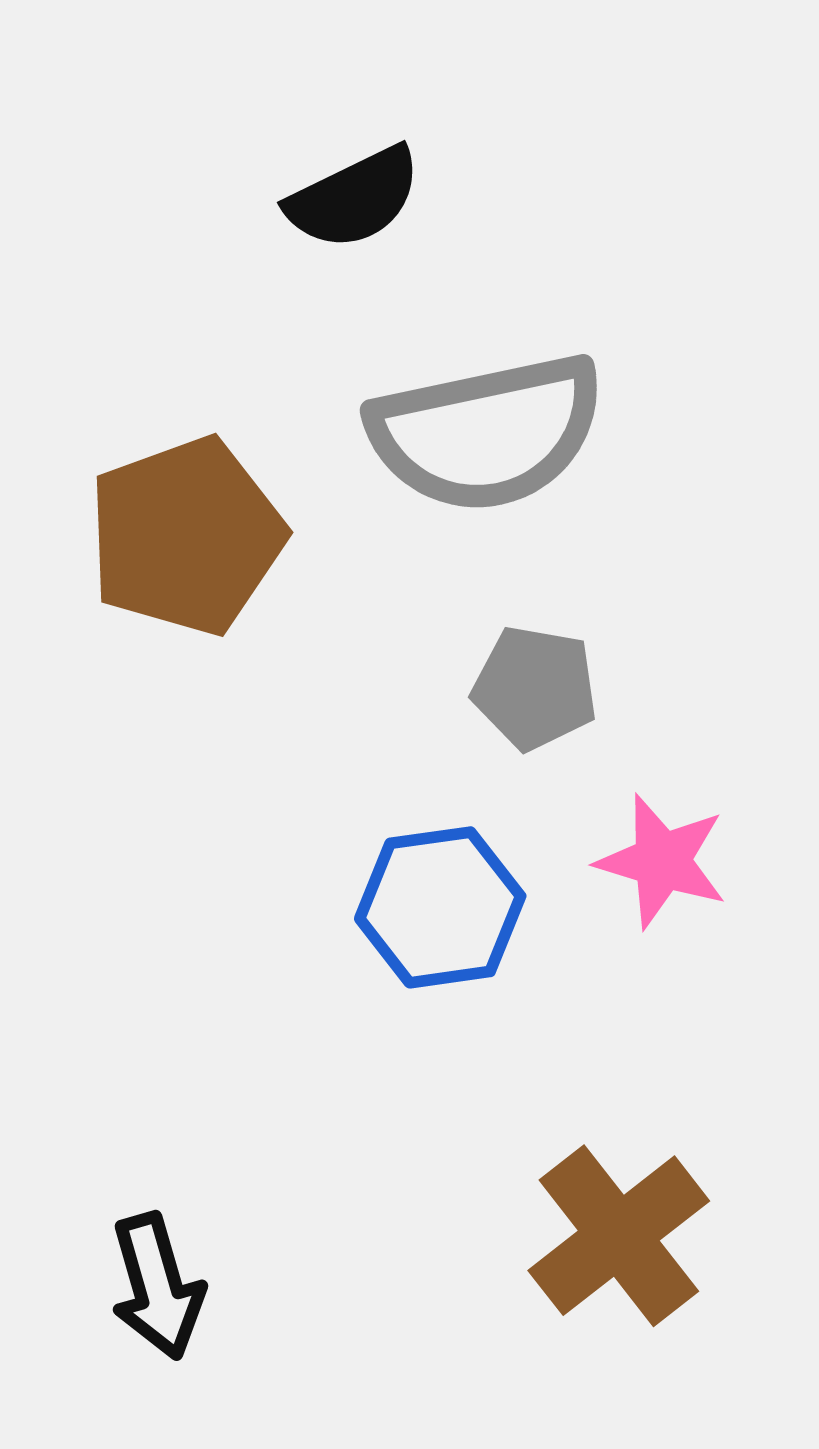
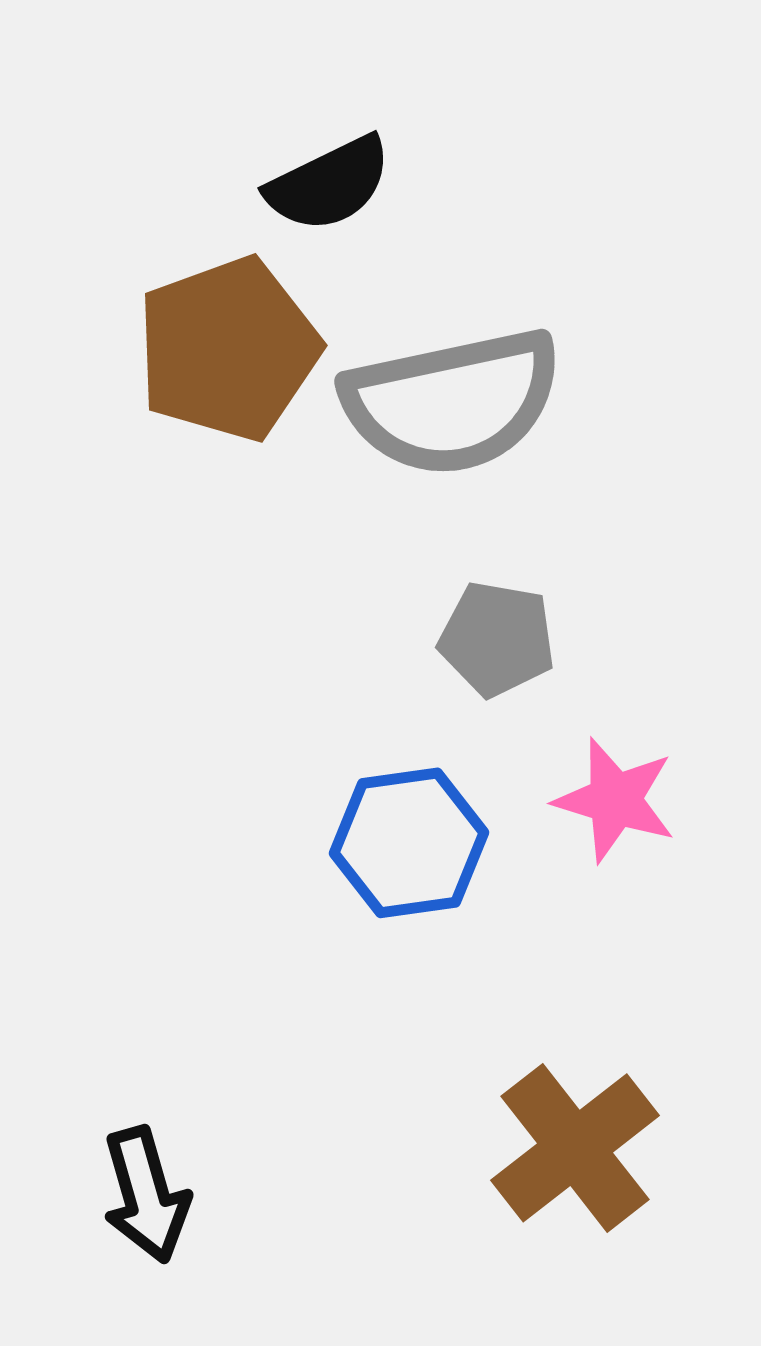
brown pentagon: (186, 536) -> (228, 349), moved

